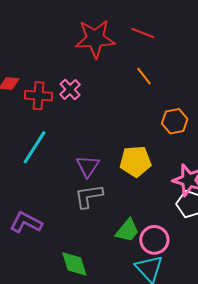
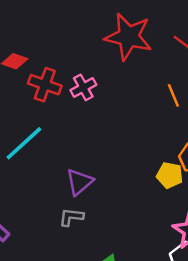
yellow pentagon: (135, 161) -> (170, 175), moved, size x0.7
gray L-shape: (89, 196) -> (71, 217), size x0.7

